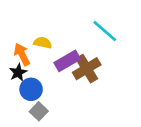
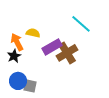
blue circle: (31, 89) -> (18, 81), moved
gray square: (39, 111) -> (30, 86), turned -32

